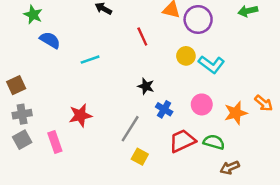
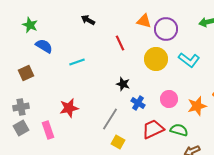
yellow circle: (186, 56) -> (156, 59), size x1.5
cyan L-shape: (211, 64) -> (189, 60), moved
brown square: (16, 85) -> (26, 73), moved

